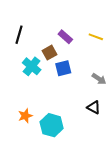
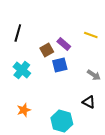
purple rectangle: (65, 37) -> (64, 44), moved
cyan cross: (32, 66) -> (22, 70), moved
cyan hexagon: (52, 125) -> (62, 121), moved

